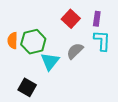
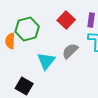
green hexagon: (33, 42) -> (27, 29), moved

